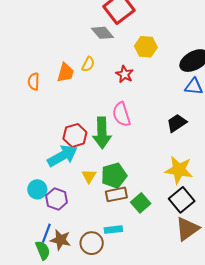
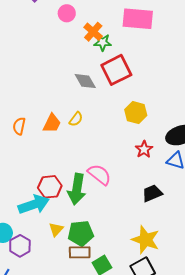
gray diamond: (102, 33) -> (85, 81), moved
red star: (125, 74) -> (144, 149), moved
pink semicircle: (121, 114) -> (99, 175), turned 135

